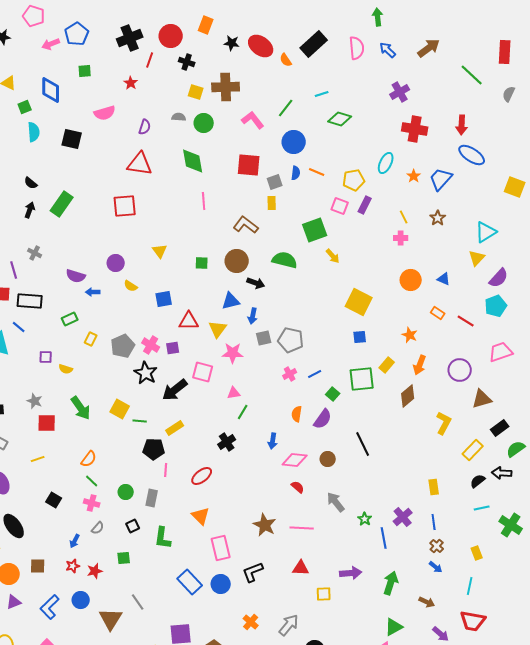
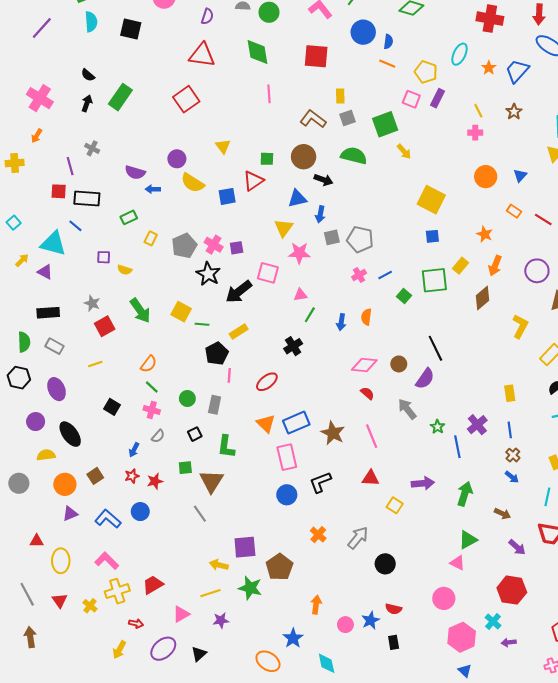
blue semicircle: (296, 173) -> (388, 42), moved
yellow pentagon: (354, 180) -> (426, 72), turned 30
gray square: (275, 182) -> (348, 118), moved
red square: (125, 206) -> (186, 99), turned -30
blue triangle: (444, 279) -> (520, 176), turned 48
yellow semicircle: (131, 286) -> (193, 183), size x1.6
red triangle: (189, 321) -> (253, 181), moved, turned -35
purple semicircle: (323, 419) -> (425, 379), moved
red square: (47, 423) -> (105, 326), turned -30
blue arrow: (273, 441) -> (341, 322), moved
black pentagon: (154, 449) -> (217, 353), turned -30
pink line: (302, 528) -> (372, 436), turned 65
brown square: (38, 566) -> (95, 476), turned -35
blue rectangle: (190, 582) -> (296, 423), moved, turned -70
yellow square: (324, 594) -> (395, 505), turned 35
blue L-shape: (50, 607) -> (108, 519), turned 85
brown triangle: (111, 619) -> (211, 481), moved

